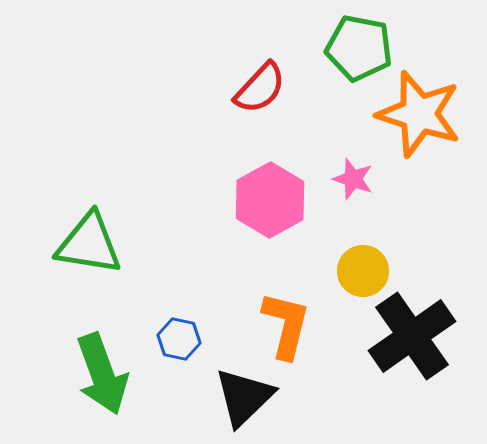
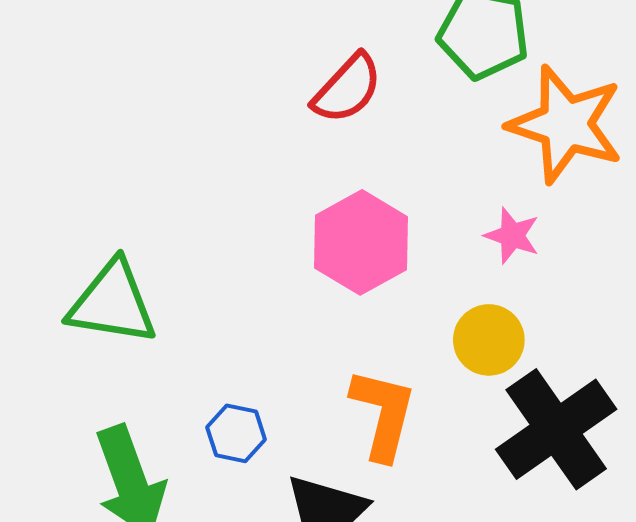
pink star: (353, 179) -> (512, 236), moved

